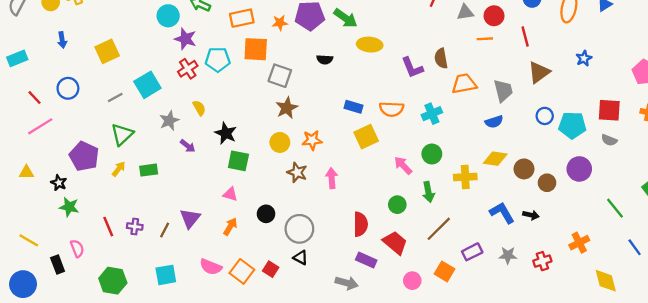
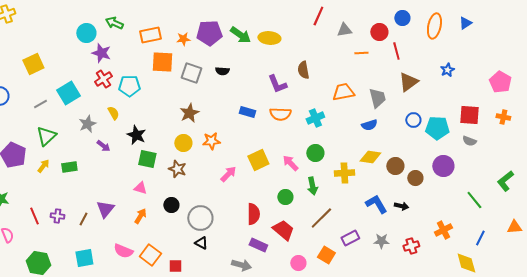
red circle: (494, 16) -> (379, 32), moved
yellow ellipse: (370, 45) -> (269, 38), moved
brown semicircle: (441, 58) -> (303, 70), moved
cyan pentagon: (218, 60) -> (129, 86), moved
purple L-shape: (412, 68) -> (277, 84), moved
gray square: (280, 76) -> (191, 73), moved
yellow square: (366, 137) -> (258, 160), moved
brown star: (297, 172) -> (177, 169), moved
pink arrow: (332, 178) -> (228, 174), turned 48
blue line: (635, 247) -> (480, 238), moved, turned 63
red square: (271, 269) -> (175, 266), moved, turned -32

